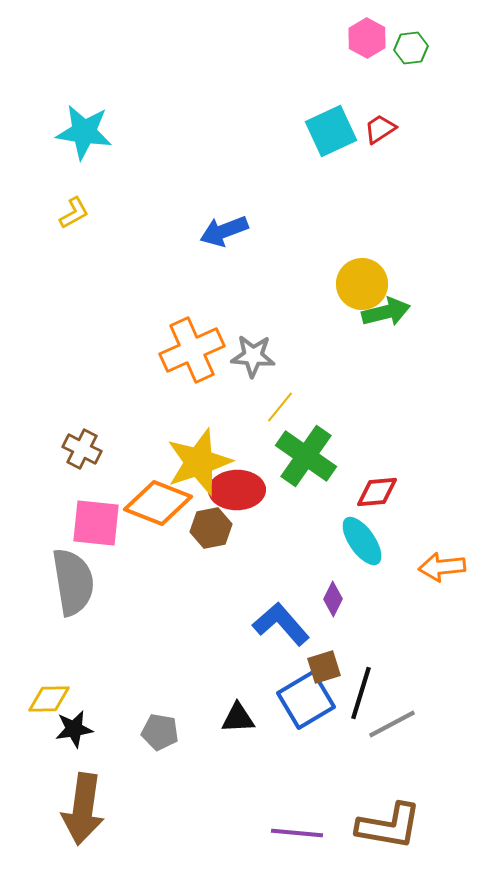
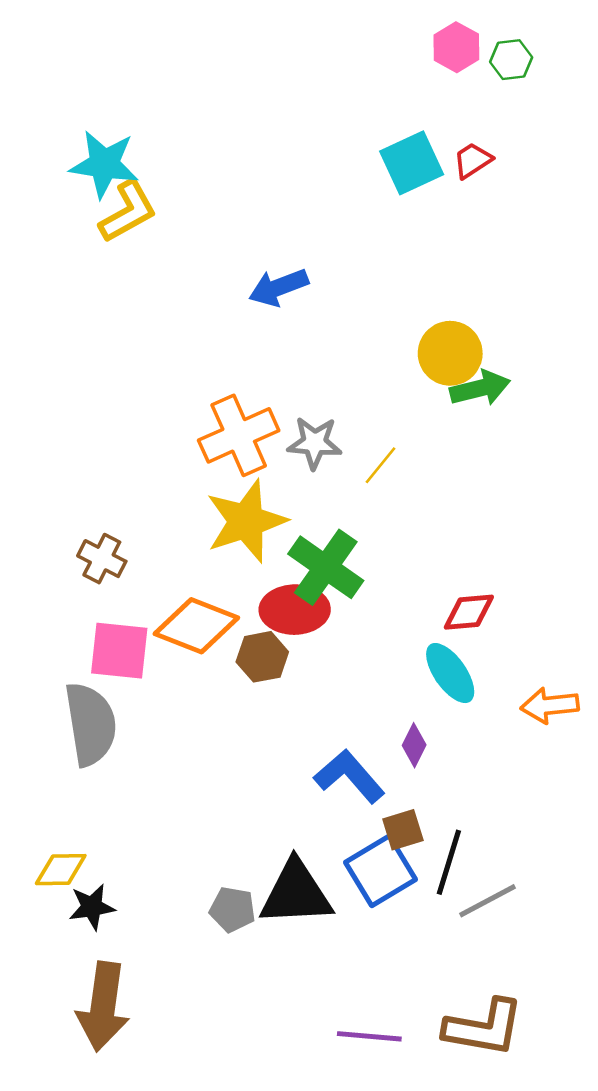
yellow L-shape: (74, 213) -> (128, 211), moved, size x1.6
yellow line: (280, 407) -> (380, 465), moved
green cross: (306, 456) -> (326, 567), moved
yellow star: (199, 462) -> (246, 521), moved
black triangle: (238, 718) -> (296, 893), size x1.8
gray pentagon: (160, 732) -> (232, 909), moved

